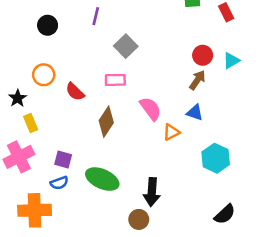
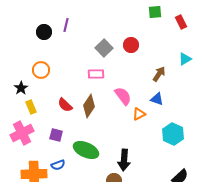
purple line: (96, 16) -> (66, 25), moved
red circle: (203, 55) -> (131, 45), moved
red semicircle: (75, 92) -> (65, 105), moved
blue semicircle: (59, 183) -> (58, 165), moved

